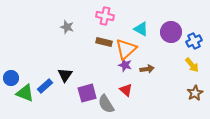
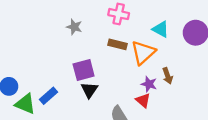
purple star: (125, 65) -> (149, 84), moved
brown arrow: (147, 69) -> (168, 76), turned 80
black triangle: (65, 75) -> (89, 90), moved
purple square: (87, 93) -> (84, 70), moved

